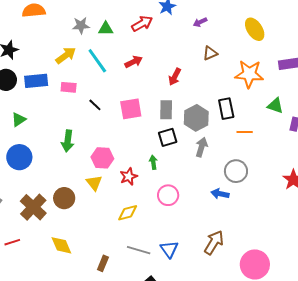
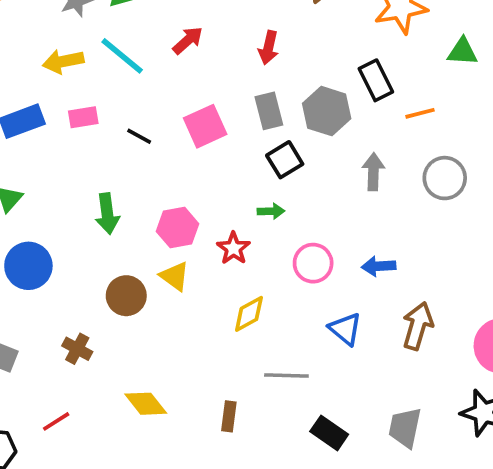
yellow arrow: (66, 55) -> (63, 61), turned -140
gray arrow: (201, 147) -> (373, 172), moved
green arrow: (153, 162) -> (271, 211), turned 112
gray circle: (236, 171) -> (445, 178), moved
blue arrow: (220, 194) -> (379, 266), moved
brown circle: (64, 198) -> (126, 296), moved
brown cross: (33, 207) -> (77, 349), size x0.6
blue triangle: (169, 249) -> (345, 329), moved

